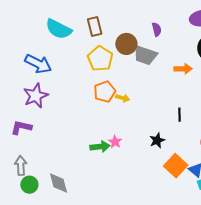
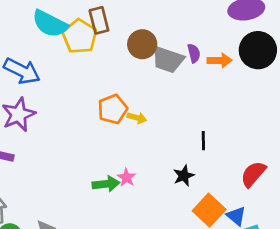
purple semicircle: (157, 29) -> (194, 53), moved
yellow pentagon: (100, 59) -> (80, 36), moved
orange arrow: (183, 69) -> (220, 60), moved
black line: (179, 115) -> (203, 141), moved

